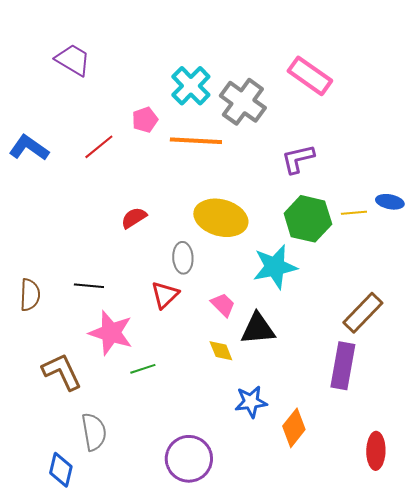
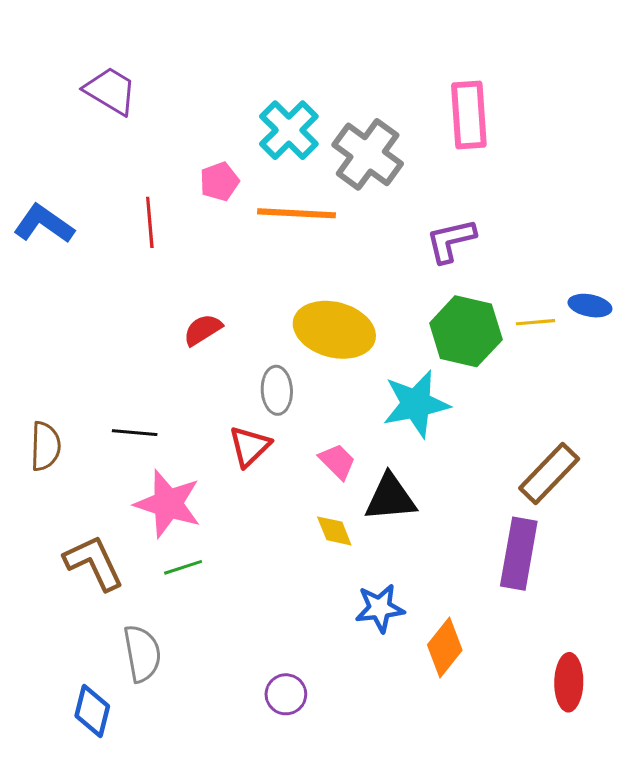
pink rectangle: (310, 76) -> (469, 115), turned 51
red line: (99, 147) -> (150, 222), turned -56
green line: (143, 369) -> (183, 567), moved
purple circle: (189, 459) -> (286, 694), size x0.6

